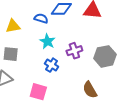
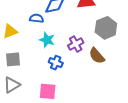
gray hexagon: (105, 56) -> (106, 28), moved
brown semicircle: (90, 90) -> (97, 56), moved

